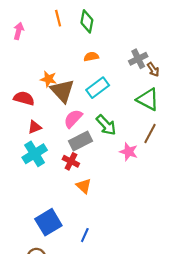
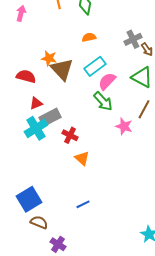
pink semicircle: (73, 119) -> (107, 81), moved
gray rectangle: (81, 141) -> (50, 117), moved
blue square: (48, 222) -> (29, 199), moved
blue line: (85, 235) -> (83, 204), turned 40

